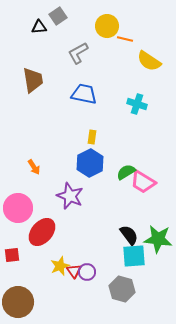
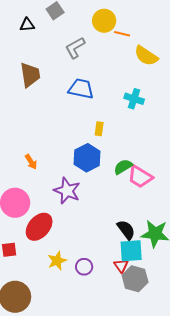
black triangle: (39, 27) -> (27, 25), moved
yellow rectangle: (92, 137) -> (99, 129), moved
red triangle: (74, 271) -> (121, 266), moved
gray hexagon: (122, 289) -> (135, 279), moved

